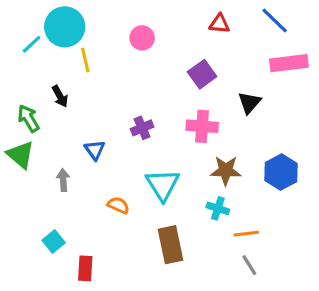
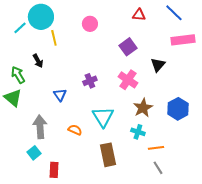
pink cross: (202, 126) -> (128, 80), turned 30
brown star: (226, 170) -> (143, 108), turned -30
gray arrow: (63, 180) -> (40, 127), moved, size x1.6

